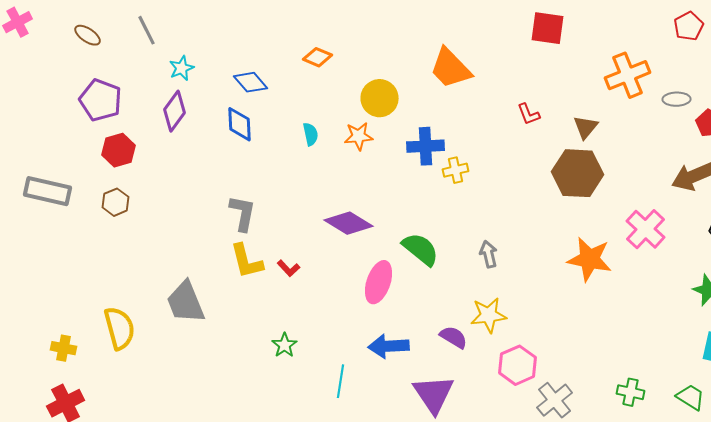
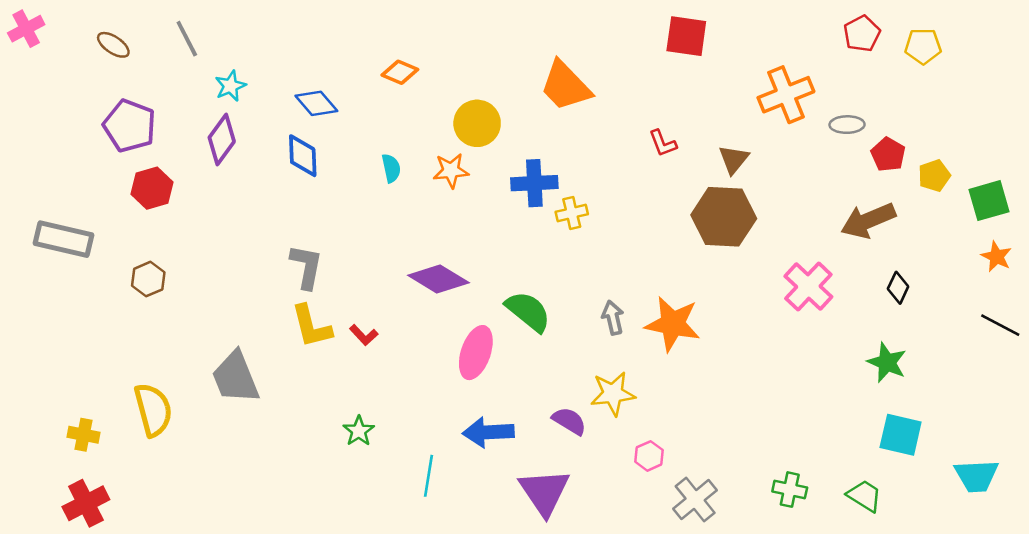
brown hexagon: (116, 202) -> (148, 279), moved
orange star: (590, 259) -> (673, 324), moved
pink hexagon: (518, 365) -> (649, 456), size x0.6

